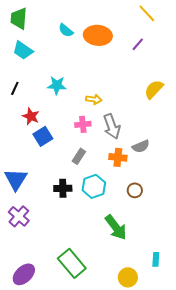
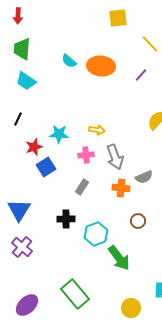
cyan star: (57, 85) -> (59, 134), moved
red star: (31, 116) -> (34, 147), turned 30
cyan hexagon: (94, 186) -> (96, 234), moved

